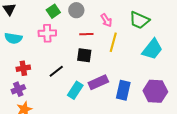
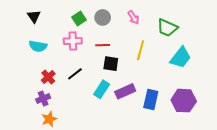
pink arrow: (106, 20) -> (133, 17), moved
red line: (86, 34) -> (103, 45), moved
red cross: (23, 68) -> (48, 77), turned -32
black line: (56, 71) -> (75, 74), moved
cyan rectangle: (75, 90) -> (102, 89), moved

